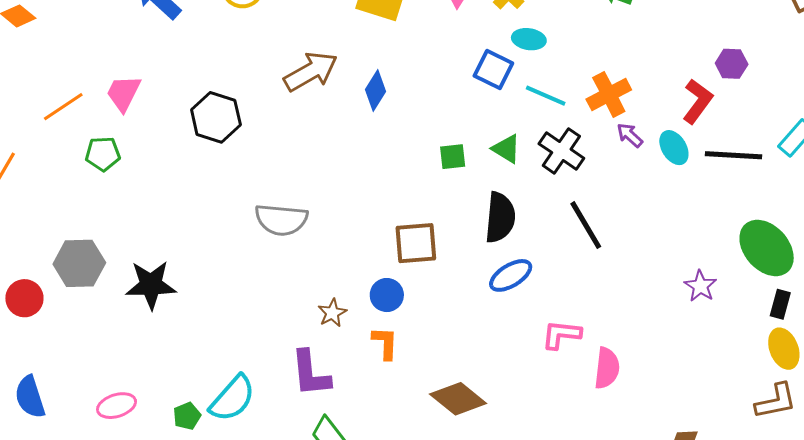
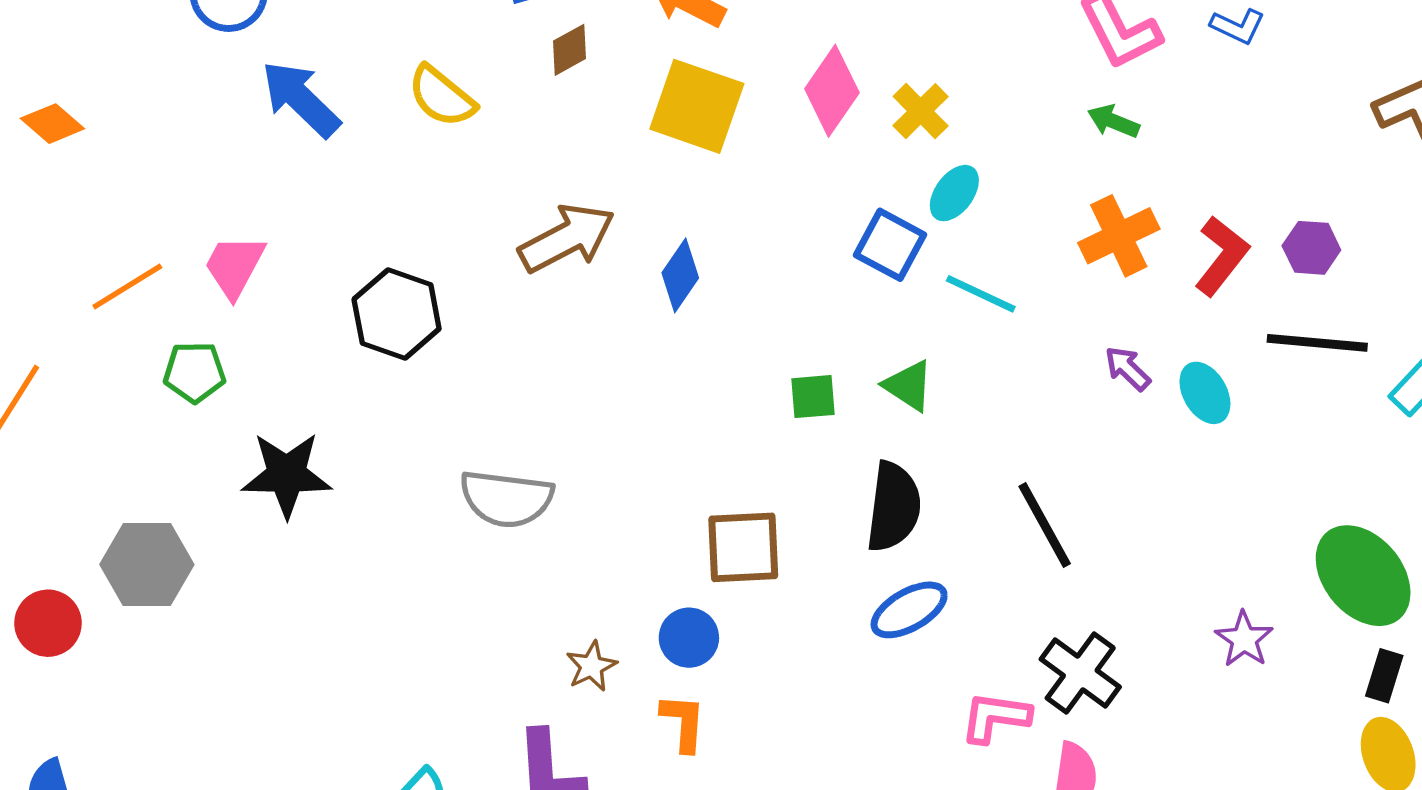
cyan ellipse: (529, 39) -> (954, 193), turned -64
orange cross: (609, 94) -> (1119, 236), moved
red L-shape: (698, 101) -> (1222, 256), moved
black cross: (561, 151) -> (1080, 673), moved
black line: (734, 155) -> (1317, 343), moved
black star: (151, 285) -> (287, 475), moved

